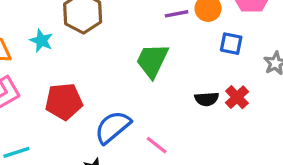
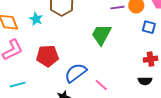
red cross: (237, 97) -> (151, 59), turned 32
black semicircle: (207, 99) -> (145, 81), moved

